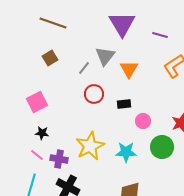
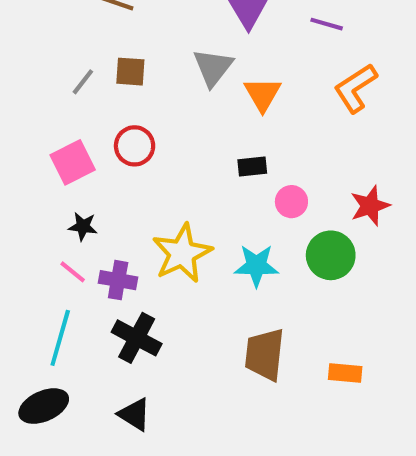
brown square: (50, 58) -> (130, 72), moved, turned 35
gray line: (84, 68) -> (83, 82), moved
red circle: (94, 94) -> (135, 146), moved

